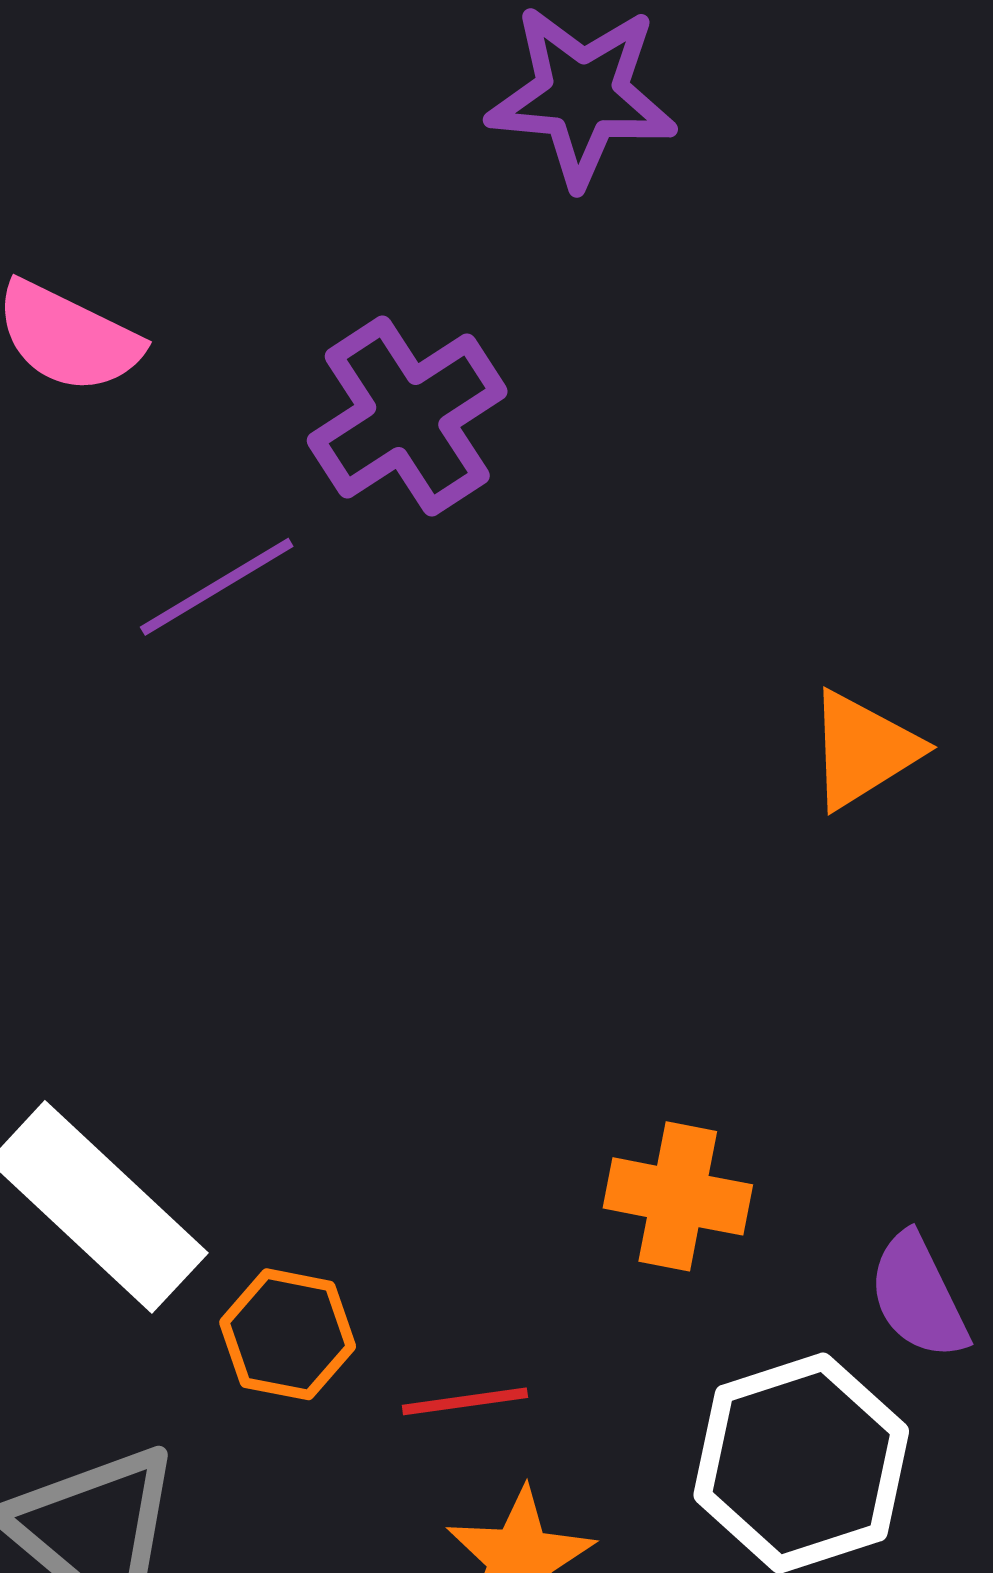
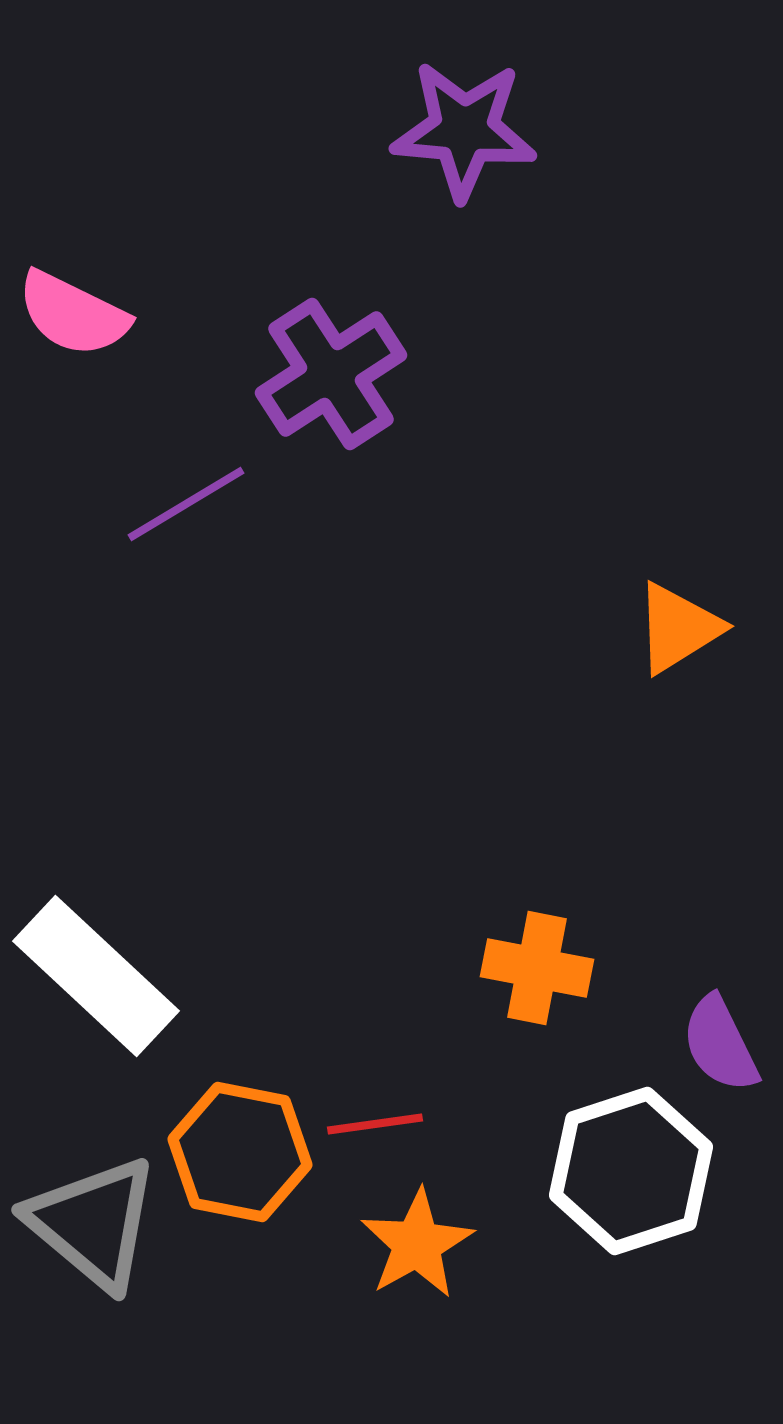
orange hexagon: (288, 1334) -> (240, 1152), moved, size x1.4

